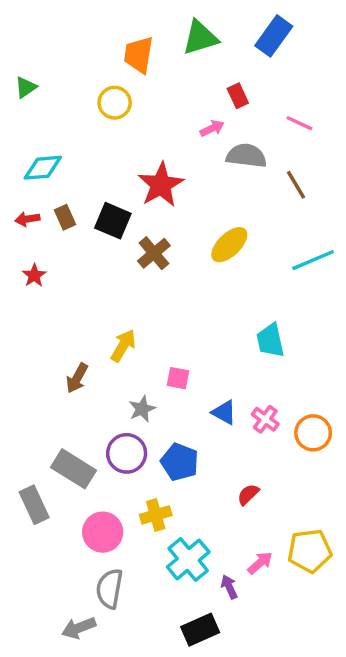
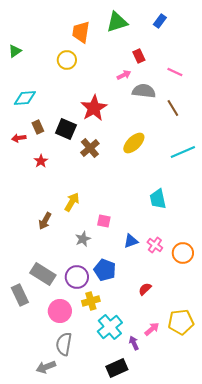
blue rectangle: (274, 36) -> (160, 21), size x0.6
red arrow: (27, 219) -> (19, 138), moved
red star: (34, 275) -> (41, 161), moved
blue triangle: (224, 412) -> (131, 241), turned -49
purple circle: (127, 453) -> (77, 277), moved

